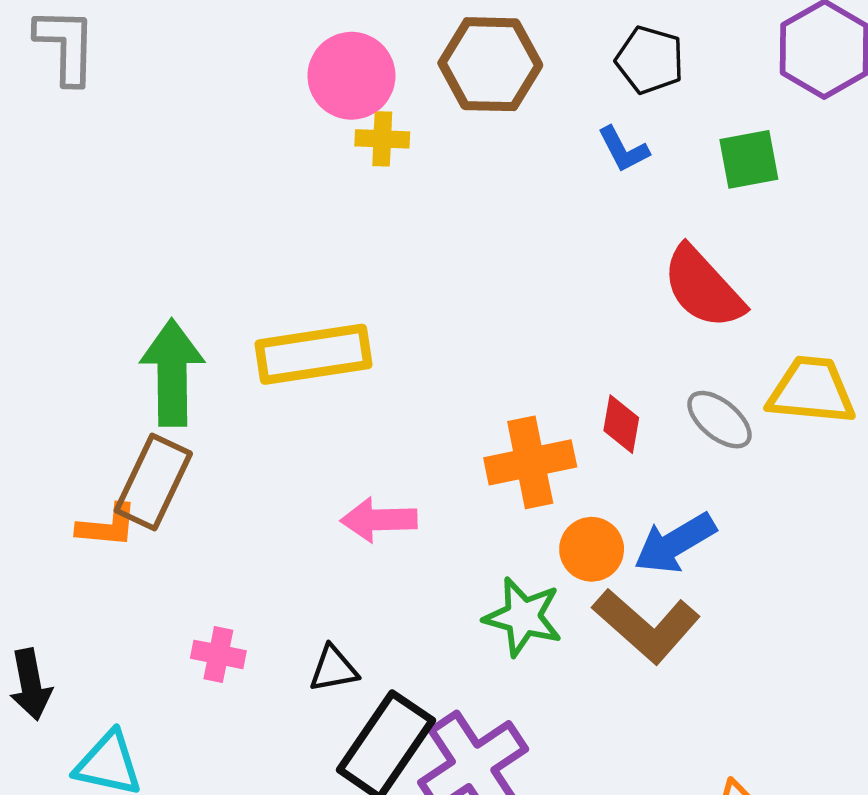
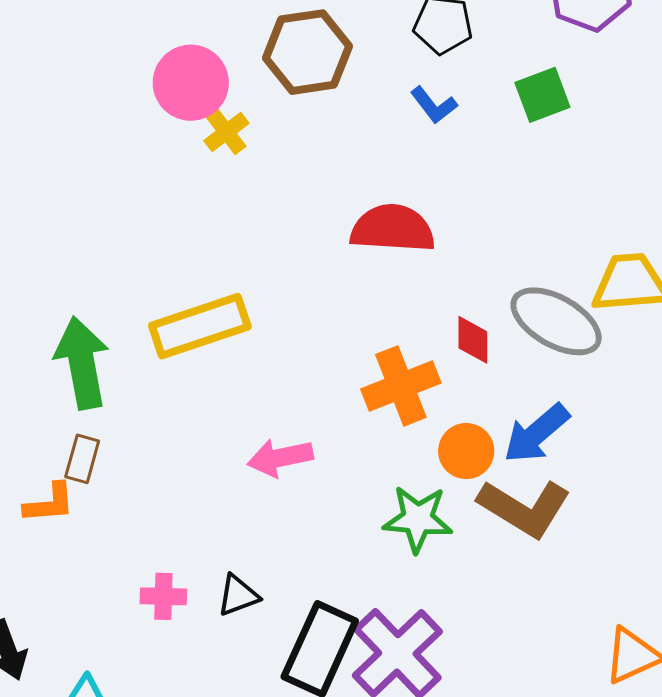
yellow cross: (382, 139) -> (226, 132), turned -30
red semicircle: (703, 288) -> (393, 228), moved, turned 146
gray ellipse: (719, 420) -> (556, 321), size x1.5
brown rectangle: (153, 482) -> (82, 459), size x0.6
black triangle: (334, 669) -> (238, 595), moved

